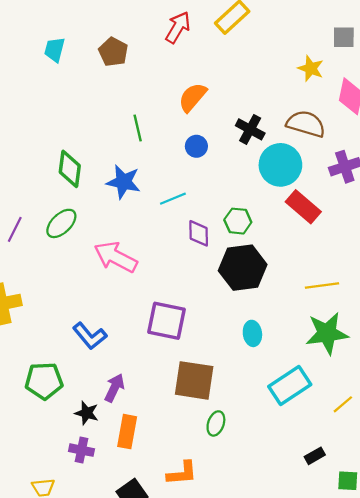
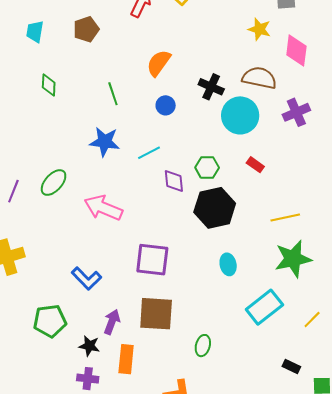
brown pentagon: (113, 52) -> (86, 29), turned 30
green diamond: (70, 169) -> (49, 85), moved, size x0.7
red rectangle: (303, 207) -> (255, 165), moved, size x0.6
brown square: (194, 380) -> (156, 314), moved
black rectangle: (315, 456) -> (291, 366), turned 60

